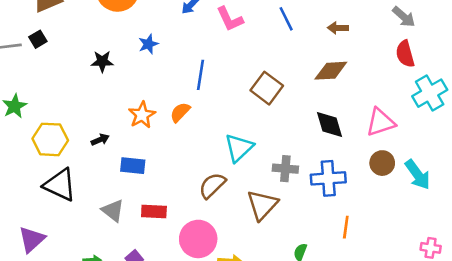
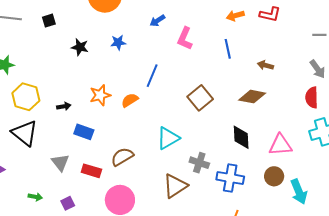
pink L-shape: (230, 19) -> (185, 38), turned 35
black square: (38, 39) -> (49, 21), moved
brown semicircle: (212, 185) -> (122, 157), moved

